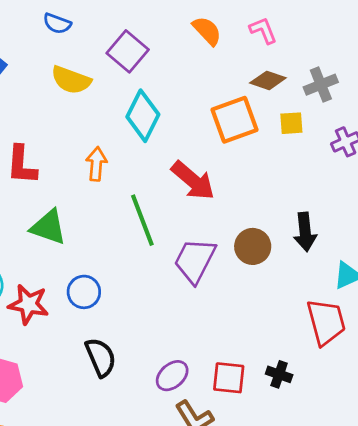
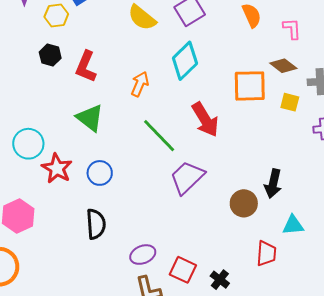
green line: (142, 220) -> (159, 136), turned -42
brown circle: (253, 246) -> (244, 203), moved
red trapezoid: (326, 322) -> (266, 253), size x0.7

